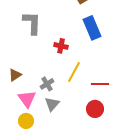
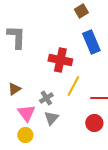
gray L-shape: (32, 23) -> (16, 37), moved
red cross: (61, 46) -> (60, 60), size x1.6

